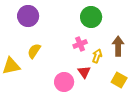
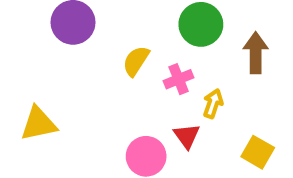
brown arrow: (118, 46) -> (256, 53), moved
yellow semicircle: (34, 51) -> (136, 61), moved

